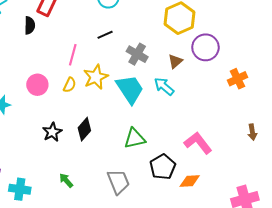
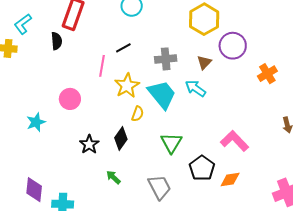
black line: (105, 35) -> (123, 48), moved
gray cross: (137, 54) -> (166, 59), turned -30
yellow semicircle: (70, 85) -> (138, 114), moved
green triangle: (135, 139) -> (171, 143), turned -40
green arrow: (66, 180) -> (113, 177), moved

